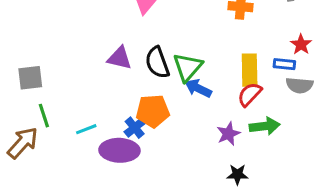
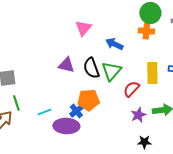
blue arrow: (198, 88) -> (114, 44), moved
red semicircle: (250, 94) -> (131, 89), moved

